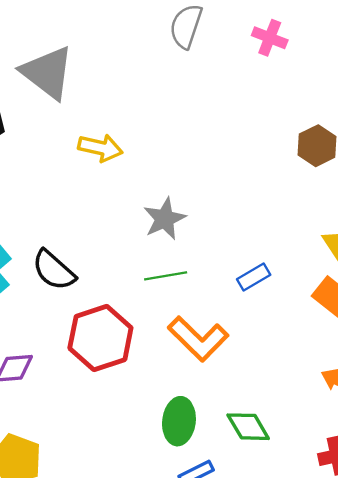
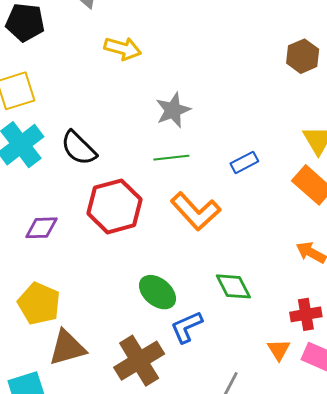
green ellipse: (179, 421) -> (157, 292), moved, turned -60

